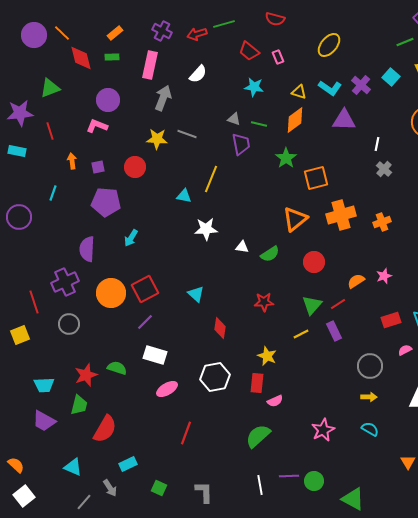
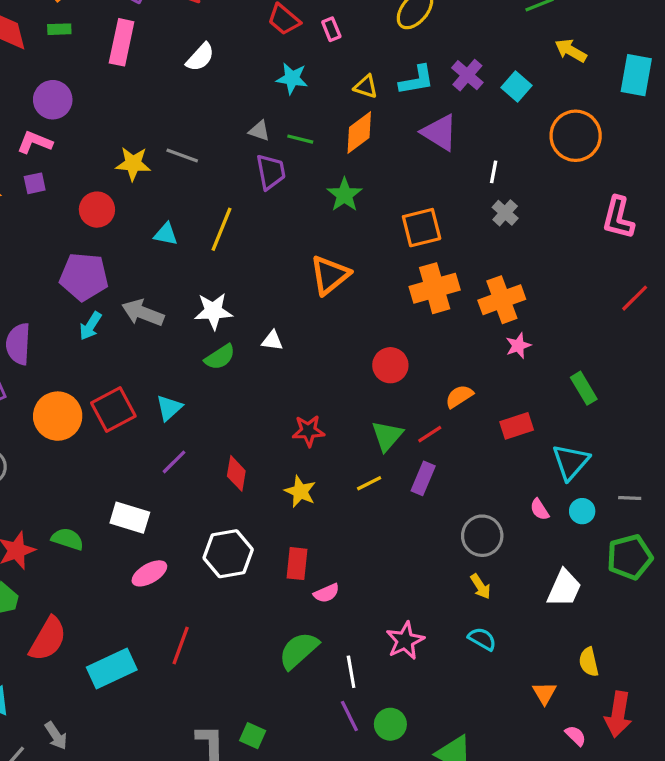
cyan square: (391, 77) -> (517, 87), moved
cyan L-shape: (330, 88) -> (417, 80), turned -45
gray arrow: (163, 98) -> (143, 313), moved, turned -90
purple triangle: (344, 120) -> (440, 132), turned 30
purple square: (98, 167) -> (35, 183), moved
orange square: (316, 178) -> (422, 228), moved
cyan triangle: (184, 196) -> (166, 234), moved
purple pentagon: (106, 202) -> (84, 277), moved
orange triangle: (295, 219) -> (330, 275), moved
orange cross: (382, 222) -> (502, 300), size x1.5
green semicircle: (270, 254) -> (220, 357), moved
pink star: (384, 276) -> (518, 346), moved
cyan triangle: (196, 294) -> (169, 408), moved, turned 36
red rectangle: (391, 320) -> (517, 426), moved
purple line: (145, 322) -> (174, 462), moved
purple rectangle: (334, 331) -> (423, 478), turned 48
pink semicircle: (405, 350) -> (540, 509), turned -96
yellow star: (267, 356) -> (300, 491), moved
yellow arrow: (369, 397) -> (481, 587), turned 56
cyan rectangle: (128, 464) -> (112, 668), moved, size x1.6
purple line: (289, 476) -> (349, 716), turned 66
white line: (260, 485) -> (351, 672), moved
green square: (159, 488) -> (253, 736), moved

